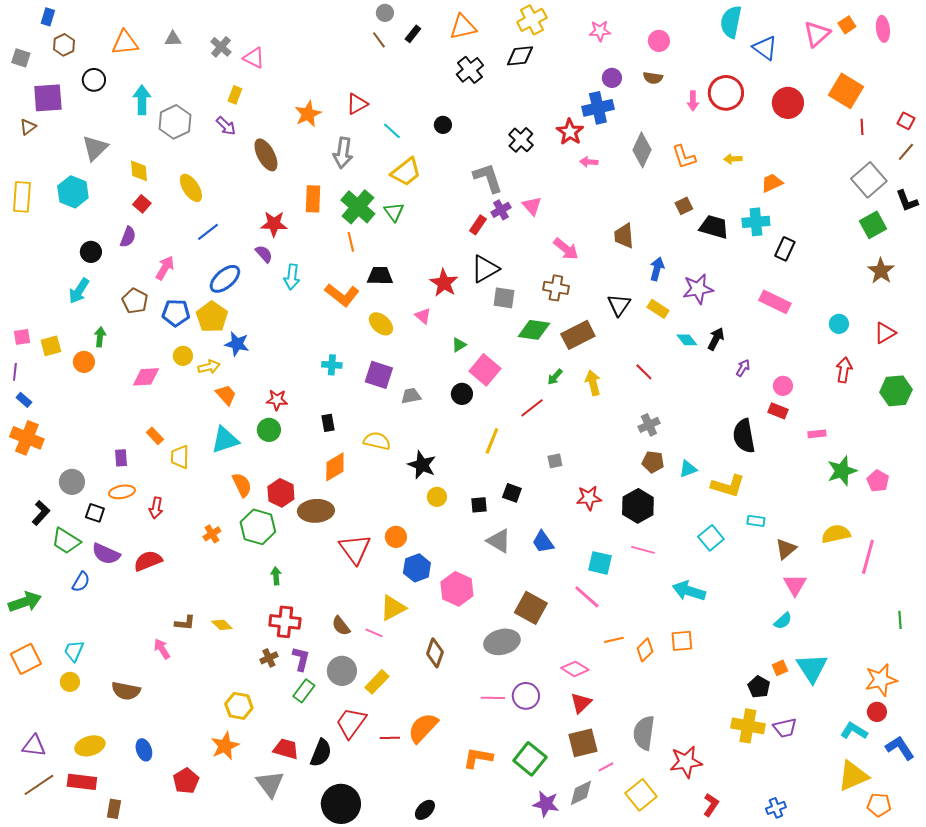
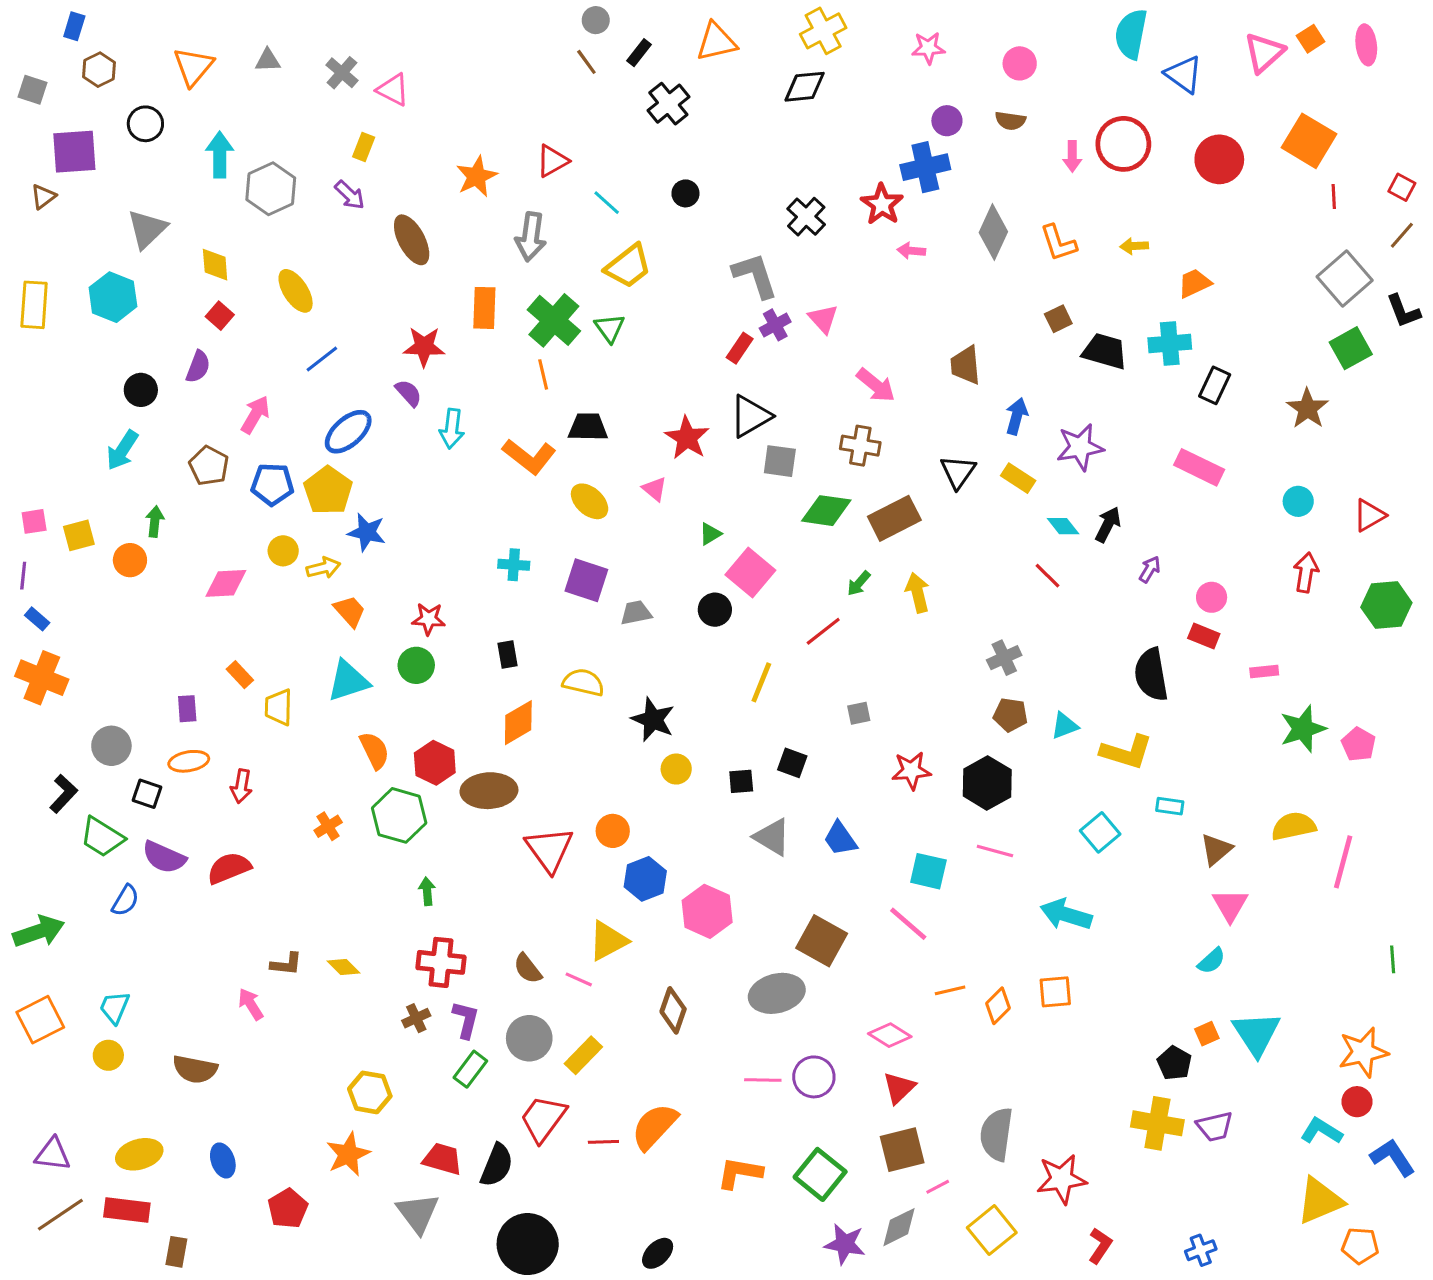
orange triangle: (125, 43) -> (193, 67), turned -44
black cross: (470, 70) -> (668, 104), moved
brown star: (881, 271) -> (1307, 408), moved
red line: (644, 372) -> (1048, 576), moved

